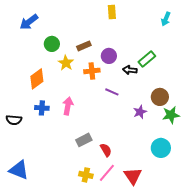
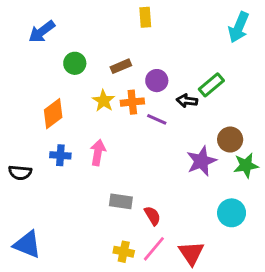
yellow rectangle: (112, 12) -> (145, 17), moved
cyan arrow: (166, 19) -> (239, 27), size x1.5
yellow star: (66, 63) -> (104, 101), moved
purple line: (112, 92) -> (157, 119), moved
purple star: (140, 112) -> (201, 161), size x1.5
gray rectangle: (84, 140) -> (121, 201), turned 35

